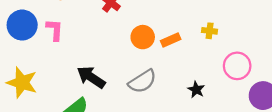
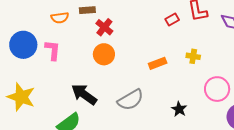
orange circle: (143, 37) -> (104, 54), moved

